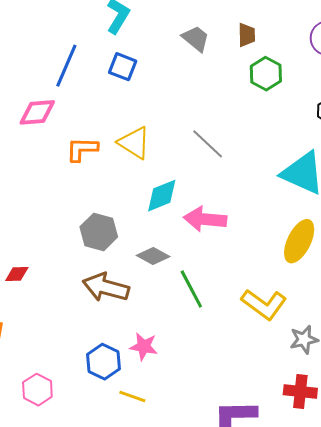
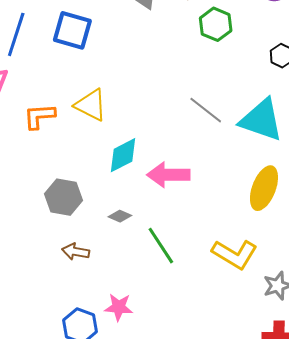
blue square: (123, 67) -> (72, 30), size x1.4
gray line: (208, 144) -> (206, 110), moved
gray diamond: (153, 256) -> (120, 216), size x0.7
brown arrow: (106, 287) -> (76, 252), size x0.6

